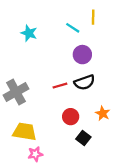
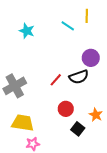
purple circle: (82, 55) -> (91, 58), moved
red line: (60, 86) -> (56, 80), turned -32
orange star: (103, 113) -> (96, 115), moved

